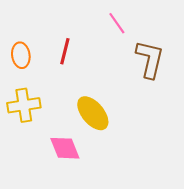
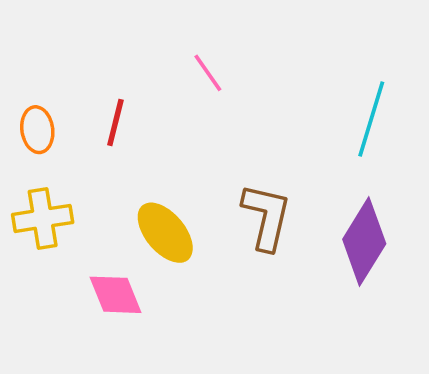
brown L-shape: (150, 59) -> (266, 217), moved

